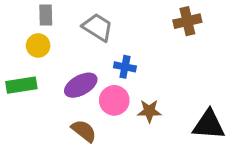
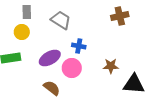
brown star: (149, 111) -> (111, 66), moved

